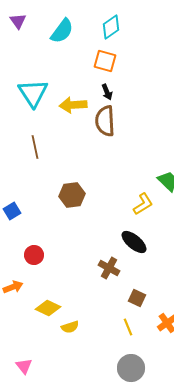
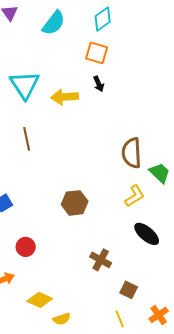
brown semicircle: (105, 121) -> (132, 153), moved
brown hexagon: (72, 195) -> (75, 203), moved
black ellipse: (134, 242) -> (147, 234), moved

